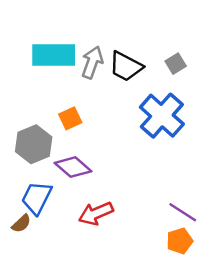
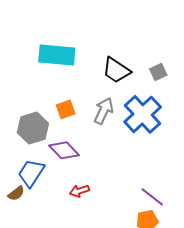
gray arrow: (92, 62) -> (104, 111), moved
red arrow: (96, 213) -> (79, 191), size x0.7

